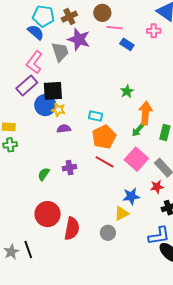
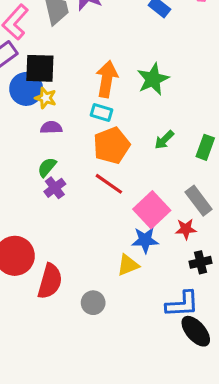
green star: (127, 91) -> (153, 79), size x1.5
orange arrow: (145, 113) -> (107, 79), moved
pink square: (136, 159) -> (152, 210), moved
purple cross: (70, 168) -> (55, 188), turned -32
green semicircle: (44, 174) -> (47, 167), moved
gray circle: (108, 233) -> (93, 303), moved

